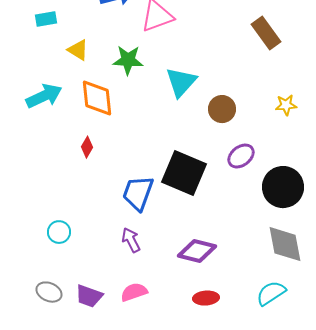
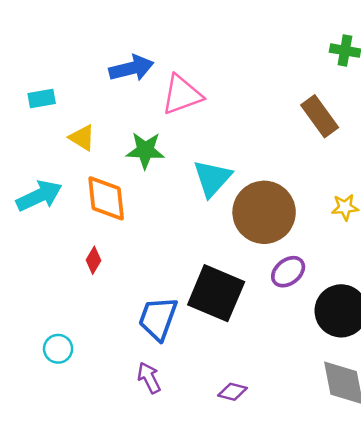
brown circle: (222, 109) -> (264, 212), size x1.8
cyan circle: (59, 232) -> (58, 349), moved
purple diamond: (197, 251) -> (232, 392), size x0.6

